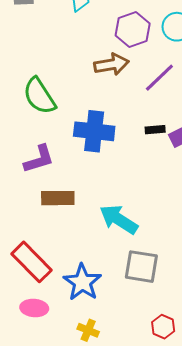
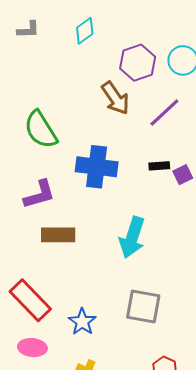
brown arrow: (111, 64) -> (115, 98), turned 64
cyan arrow: (119, 219) -> (132, 237), moved, turned -105
blue star: (82, 282) -> (82, 322), size x0.7

